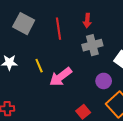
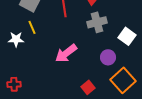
yellow line: (39, 66) -> (32, 27), moved

